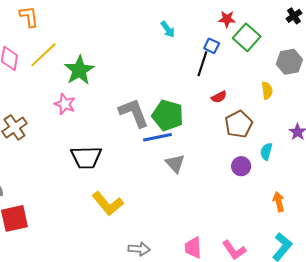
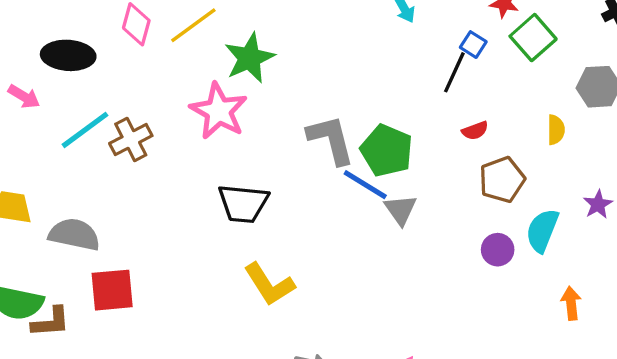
pink star: (65, 104) -> (219, 111), size x1.6
blue line: (157, 137) -> (365, 185), turned 36
cyan semicircle: (266, 152) -> (542, 230), size x1.5
gray triangle: (175, 163) -> (400, 210), moved
orange arrow: (279, 202) -> (571, 303), moved

